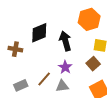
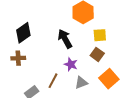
black diamond: (39, 33) -> (23, 33), moved
gray triangle: (62, 86) -> (81, 83), moved

